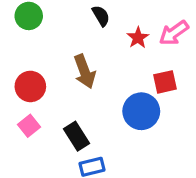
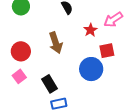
red star: (138, 38) -> (90, 30), moved

